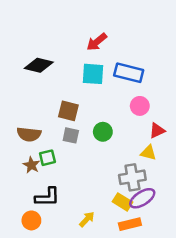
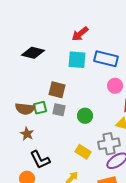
green circle: (103, 132) -> (85, 116), moved
green square: (47, 158) -> (40, 108), moved
black L-shape: (47, 197) -> (40, 160), turned 65
yellow rectangle: (123, 202) -> (83, 152), moved

